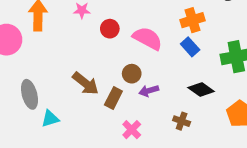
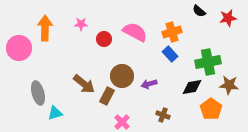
pink semicircle: (148, 38) -> (135, 32), moved
brown circle: (132, 74) -> (122, 76), size x1.5
black diamond: (201, 89) -> (192, 87), moved, turned -45
purple arrow: (149, 91) -> (149, 84), moved

